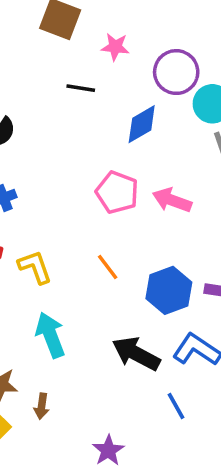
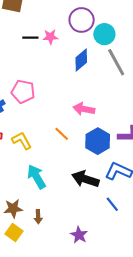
pink star: (115, 47) -> (50, 37), moved
blue diamond: (142, 124) -> (81, 60), moved
pink pentagon: (117, 192) -> (23, 92), moved
pink arrow: (172, 200) -> (84, 109), moved

